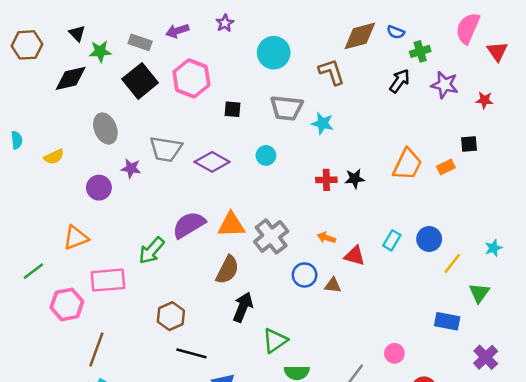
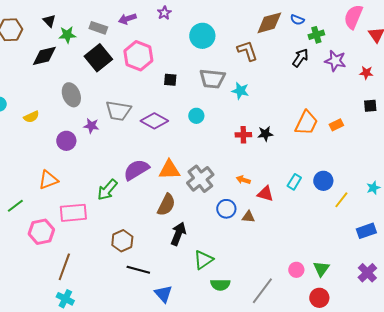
black square: (469, 144) -> (370, 106), moved
green triangle: (479, 293) -> (321, 269), moved
blue rectangle: (447, 321) -> (366, 231), moved, turned -30

